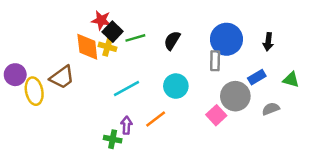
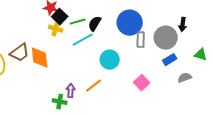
blue circle: (226, 39) -> (130, 23), moved
black semicircle: (172, 40) -> (95, 24), moved
orange diamond: (87, 47) -> (40, 58), moved
blue rectangle: (257, 77) -> (170, 60), moved
cyan line: (127, 89) -> (83, 40), moved
gray circle: (235, 96) -> (166, 38), moved

